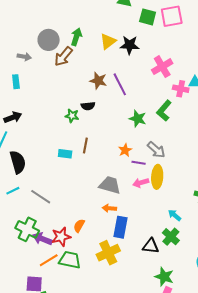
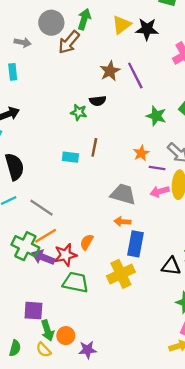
brown star: (98, 81) -> (110, 71), turned 30
orange line: (49, 260) -> (46, 236), moved

